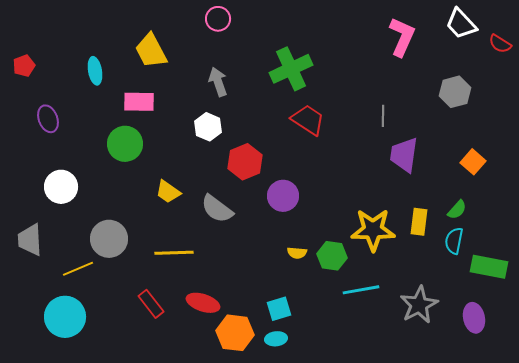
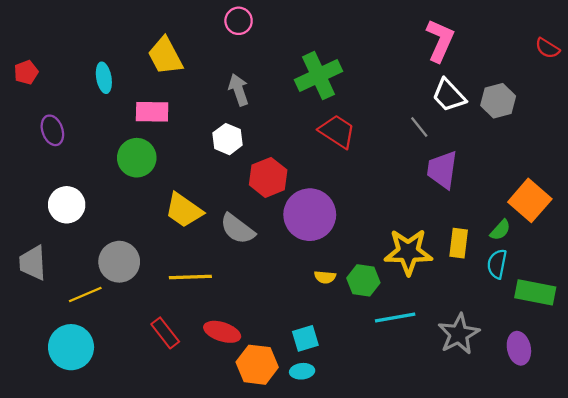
white trapezoid: (461, 24) -> (449, 95), moved
gray line: (383, 116) -> (419, 127), turned -40
orange square: (473, 162) -> (530, 200), moved, size x1.5
yellow trapezoid: (168, 192) -> (184, 210), size x1.4
purple circle: (283, 196) -> (310, 215), size x1.5

